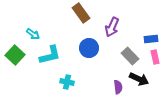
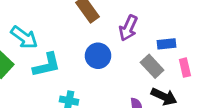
cyan arrow: (33, 34) -> (24, 37), size x1.5
blue rectangle: (151, 39) -> (167, 44), moved

